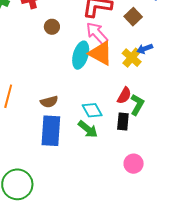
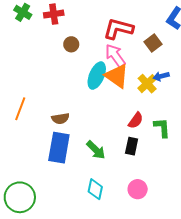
green L-shape: (137, 105) -> (162, 128), moved, turned -40
cyan diamond: (92, 110) -> (95, 189), moved, turned 35

